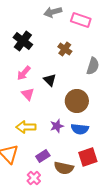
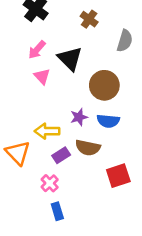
black triangle: (50, 80) -> (70, 59), size x1.5
yellow arrow: (26, 127) -> (47, 131), moved
red square: (88, 157) -> (118, 176), moved
brown semicircle: (64, 168) -> (88, 148), moved

